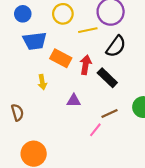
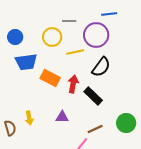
yellow arrow: (42, 82) -> (29, 118), moved

